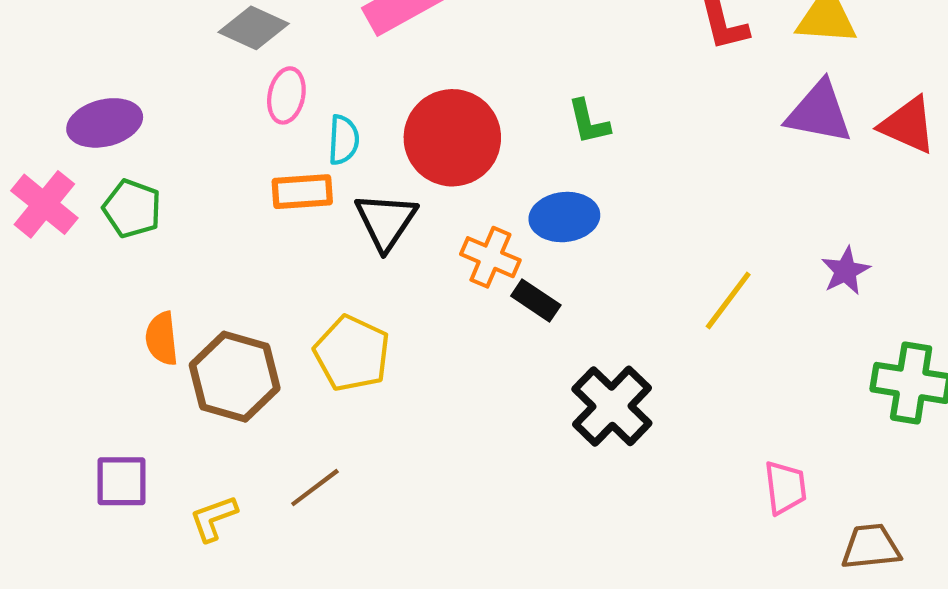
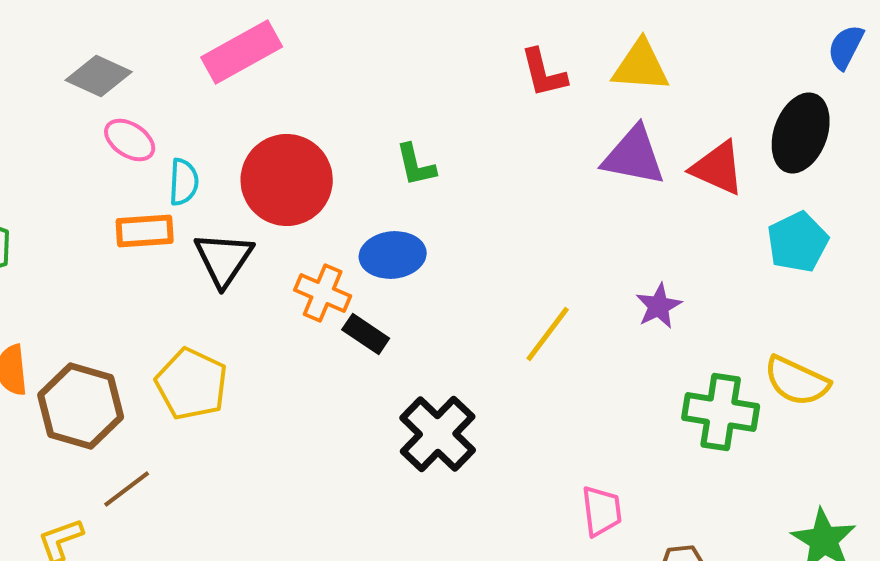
pink ellipse: (286, 95) -> (130, 140), turned -69
brown line: (315, 488) -> (127, 489), moved

